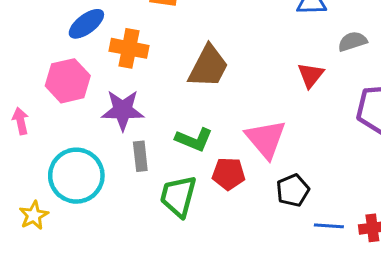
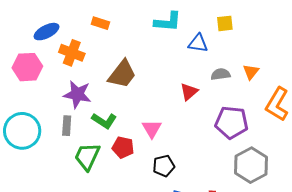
purple star: (123, 110) -> (77, 94), moved
pink triangle: (266, 139) -> (152, 129), size x0.7

